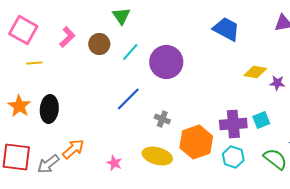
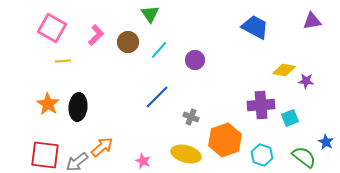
purple circle: (166, 62) -> (195, 60), size x0.6
purple cross: (233, 124) -> (261, 105), moved

